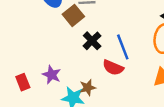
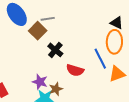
blue line: (123, 47) -> (100, 59), moved
purple star: (52, 75) -> (40, 82), moved

